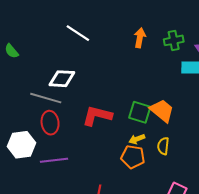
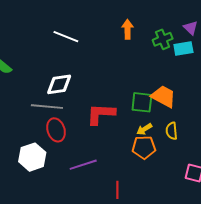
green cross: (174, 40) -> (163, 39), moved
purple line: (54, 160) -> (83, 165), moved

